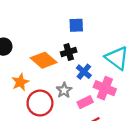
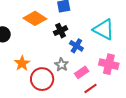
orange diamond: (44, 60) -> (35, 18), moved
pink cross: (105, 88) -> (109, 64), moved

